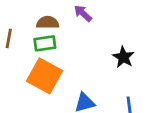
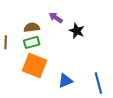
black star: (123, 57) -> (77, 31), moved

